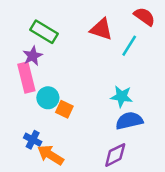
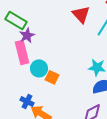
red triangle: (101, 29) -> (81, 14), turned 30
green rectangle: (44, 32) -> (16, 20), moved

